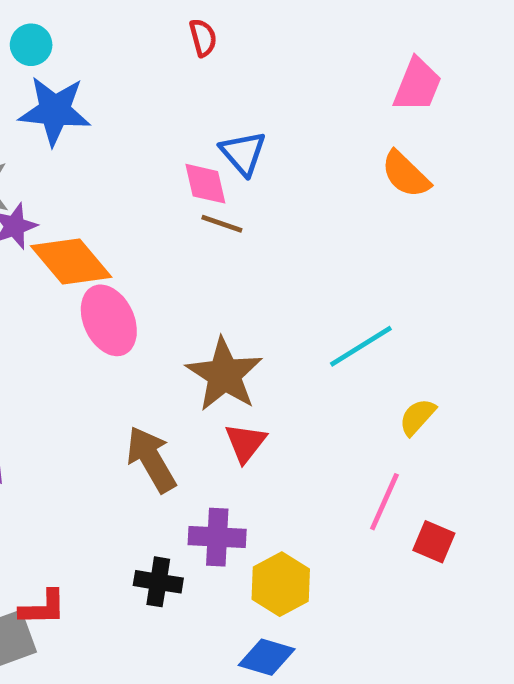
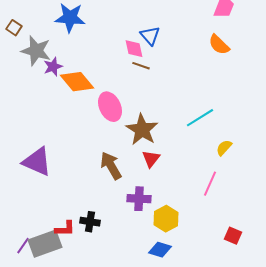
pink ellipse: (109, 320) -> (110, 107), moved
red square: (434, 542) -> (233, 236), moved
black cross: (158, 582) -> (90, 222), moved

